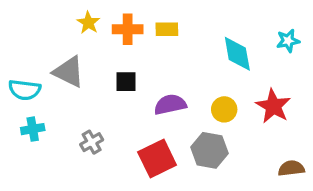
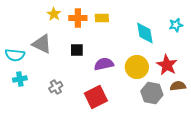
yellow circle: (224, 109) -> (137, 67), size x1.5
gray hexagon: (209, 150) -> (152, 93), moved
brown semicircle: (291, 168) -> (178, 86), moved

